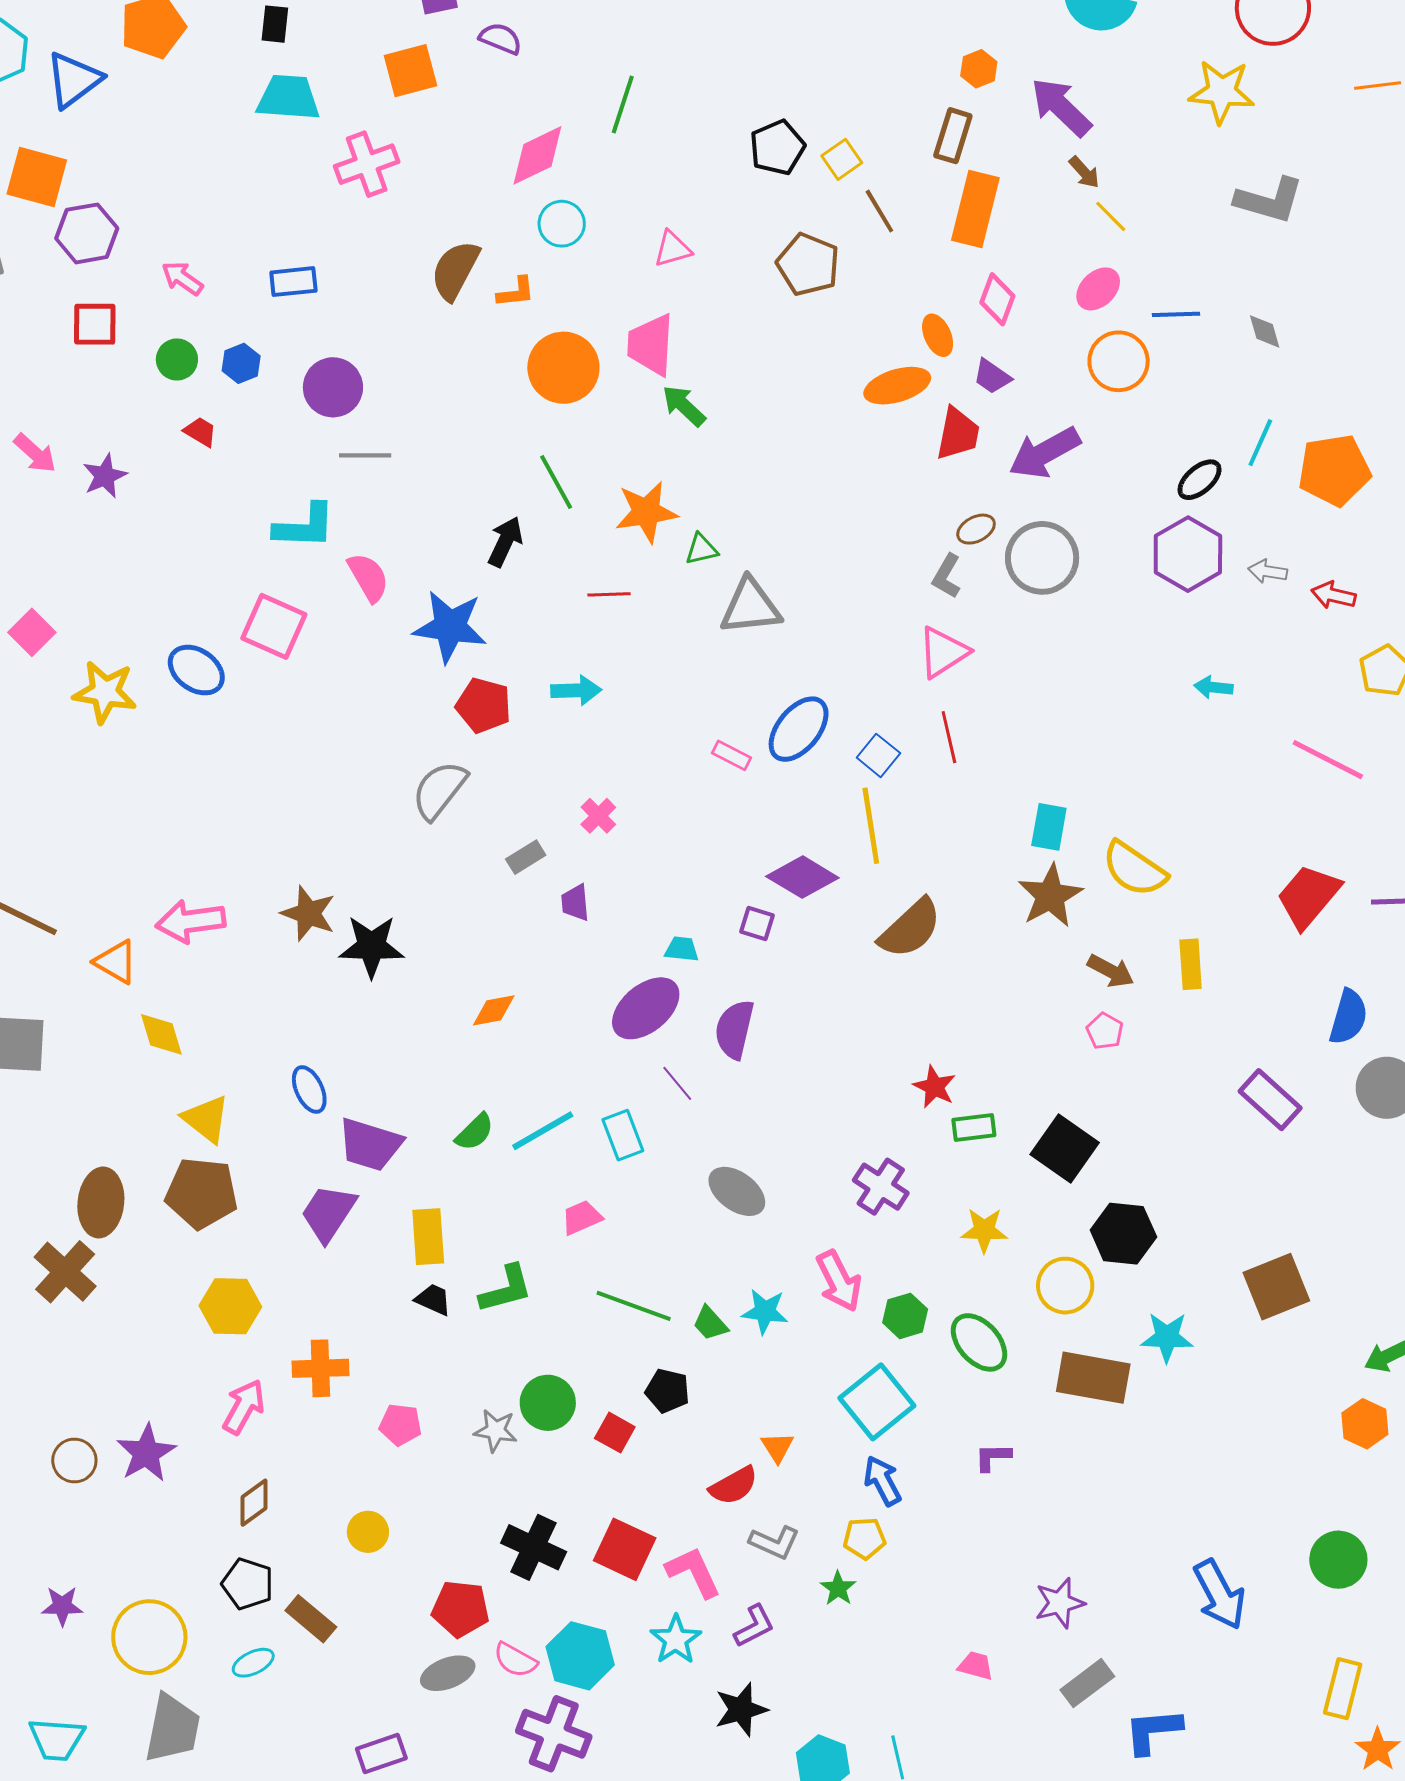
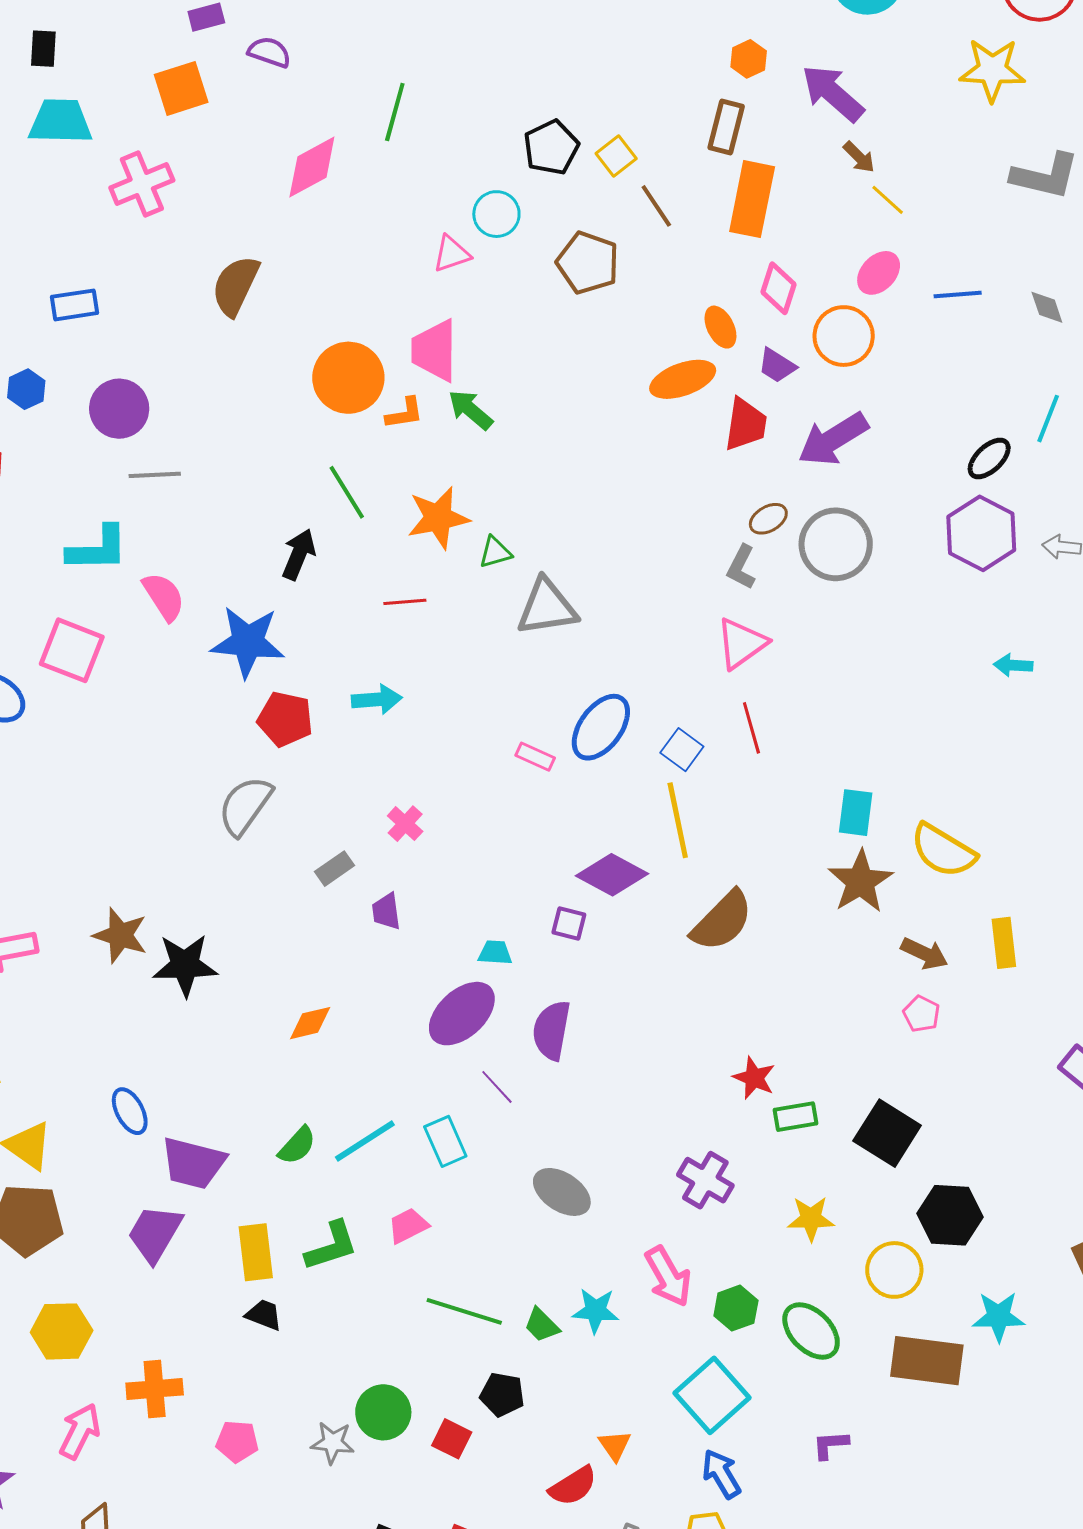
cyan circle: (562, 224) -> (496, 214), moved
orange L-shape: (516, 292) -> (404, 413), moved
orange circle: (1119, 361) -> (844, 336), moved
green L-shape: (506, 1289) -> (331, 1246), moved

